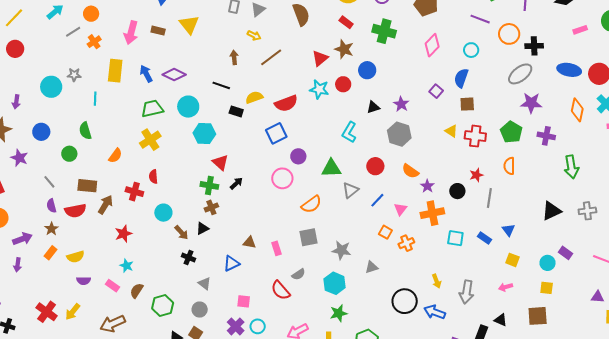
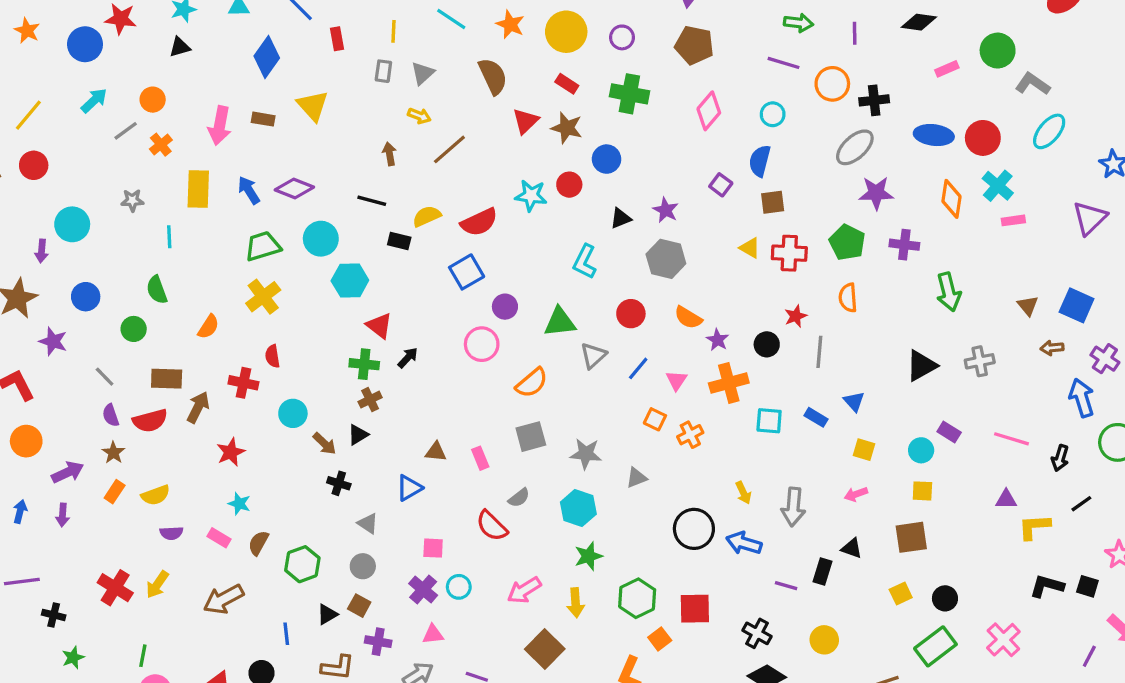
red triangle: (320, 58) -> (526, 121), moved
cyan circle: (51, 87) -> (72, 224), moved

